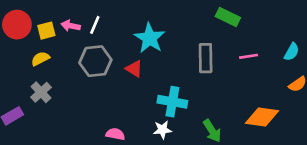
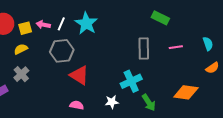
cyan star: (150, 38) -> (86, 23), moved
cyan semicircle: (292, 52) -> (208, 44), turned -48
red triangle: (134, 69) -> (79, 75), moved, size x1.5
cyan cross: (172, 102) -> (131, 81), moved, turned -35

